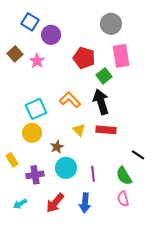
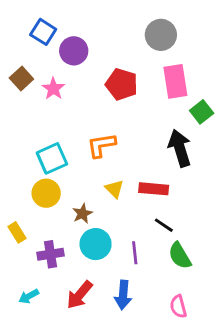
green square: (104, 76) -> (202, 112), moved
orange L-shape: (70, 100) -> (101, 145), turned -55
black arrow: (101, 102) -> (180, 148), moved
black line: (138, 155) -> (164, 225), moved
pink semicircle: (123, 199) -> (178, 307), moved

